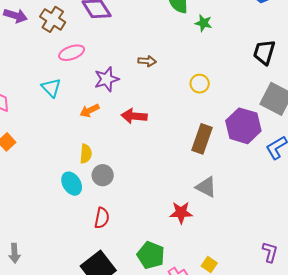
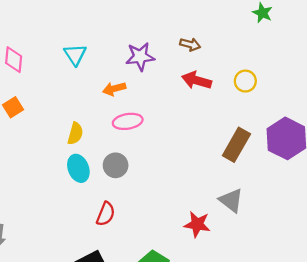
pink ellipse: (72, 53) -> (128, 121), moved
red arrow: (134, 116) -> (197, 80), moved
yellow semicircle: (86, 154) -> (75, 134), moved

